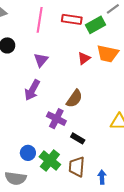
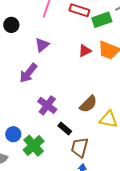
brown semicircle: (74, 99) -> (88, 104), moved
brown trapezoid: (77, 167) -> (80, 148), moved

